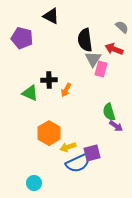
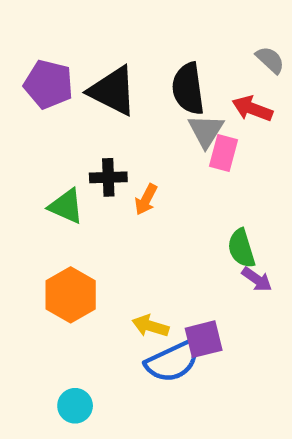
black triangle: (51, 16) -> (113, 91), moved, size x1.4
orange hexagon: (49, 133) -> (71, 295), moved
yellow arrow: (68, 147) -> (150, 326), turned 35

